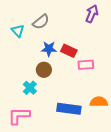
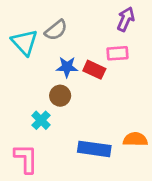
cyan triangle: (18, 31) -> (25, 42), size x1.5
pink rectangle: (86, 65) -> (118, 53), moved
pink L-shape: (19, 116) -> (26, 159), turned 90

